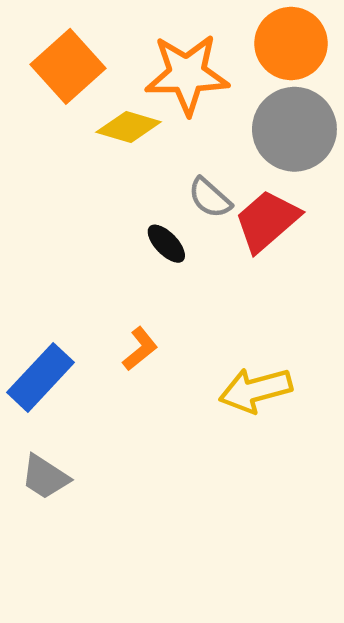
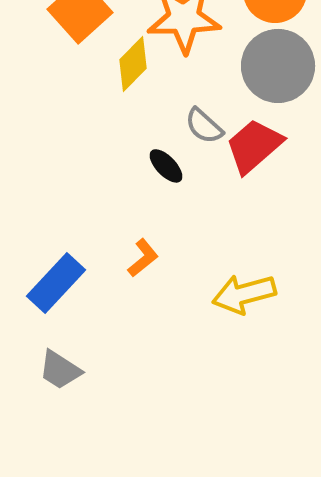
yellow diamond: (129, 127) -> (133, 64), turned -62

